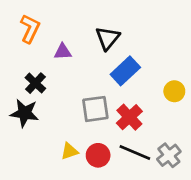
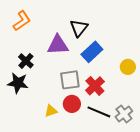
orange L-shape: (30, 29) -> (22, 21), turned 30
purple triangle: (63, 52) -> (58, 45), moved, size x1.6
red circle: (98, 155) -> (72, 104), moved

